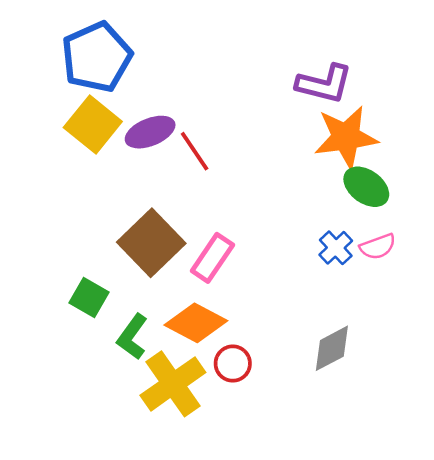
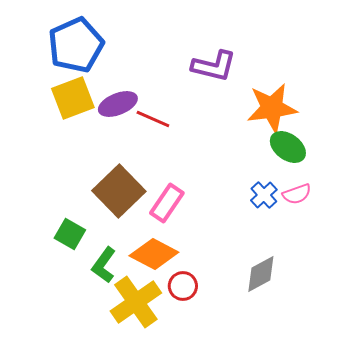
purple L-shape: (324, 84) -> (214, 66), moved
yellow square: (93, 124) -> (73, 98), turned 30
red line: (195, 151) -> (153, 119), turned -32

